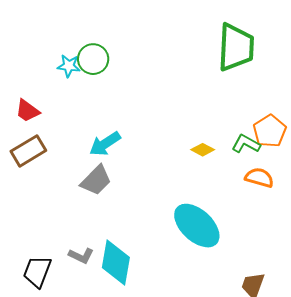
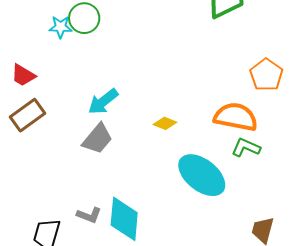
green L-shape: (246, 144) -> (246, 148), moved
yellow diamond: (203, 150) -> (165, 123), moved
orange semicircle: (259, 178) -> (236, 117), moved, size x1.5

